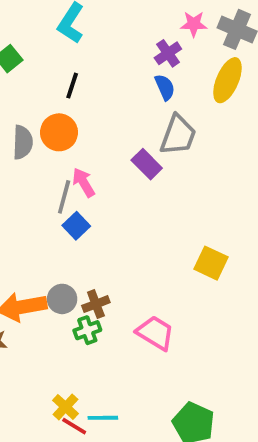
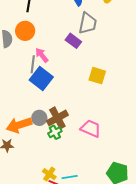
blue square: (76, 226) -> (41, 78), size x1.6
yellow square: (211, 263) -> (97, 76), moved
brown cross: (96, 304) -> (57, 118), size x1.5

